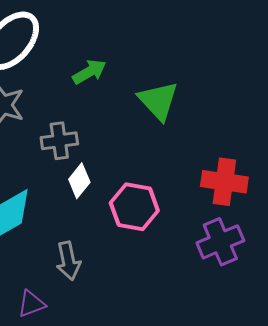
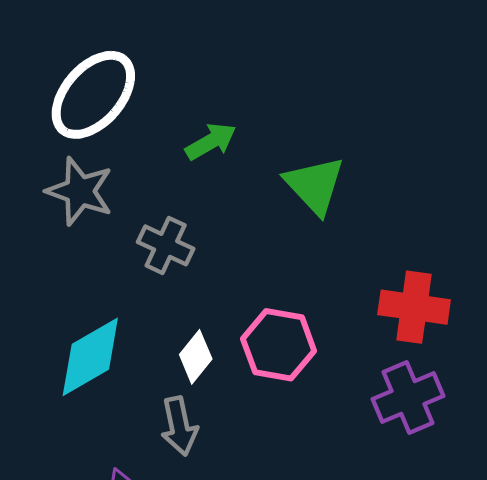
gray cross: (59, 141) -> (166, 245), turned 33
white diamond: (79, 181) -> (196, 357), moved

